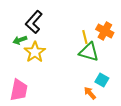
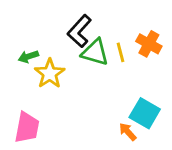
black L-shape: (34, 22) -> (79, 31), moved
green triangle: (89, 52) -> (95, 52), moved
cyan square: (102, 80) -> (145, 113), size x1.5

